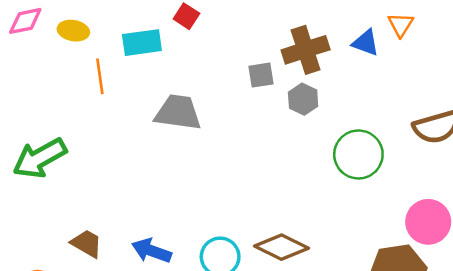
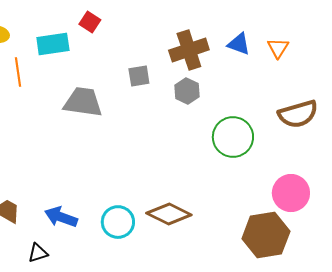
orange triangle: (401, 25) -> (278, 48), moved
gray square: (261, 75) -> (139, 76), moved

